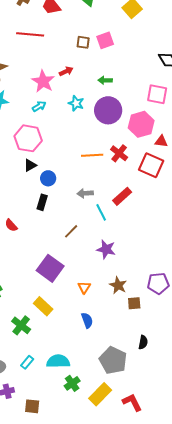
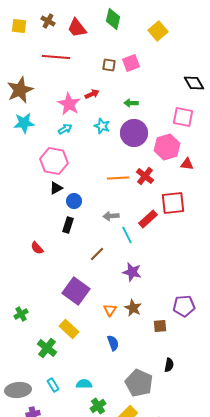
red square: (151, 165) -> (173, 203), moved, turned -30
brown star: (118, 285) -> (133, 308), moved
cyan semicircle: (58, 361) -> (84, 384), size x0.7
cyan rectangle: (27, 362) -> (53, 385), turned -72

